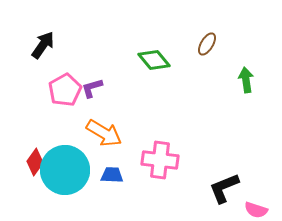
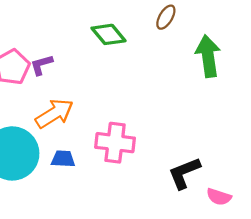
green arrow: (246, 80) -> (208, 56), size x1.5
orange arrow: (104, 133) -> (54, 113), turned -63

